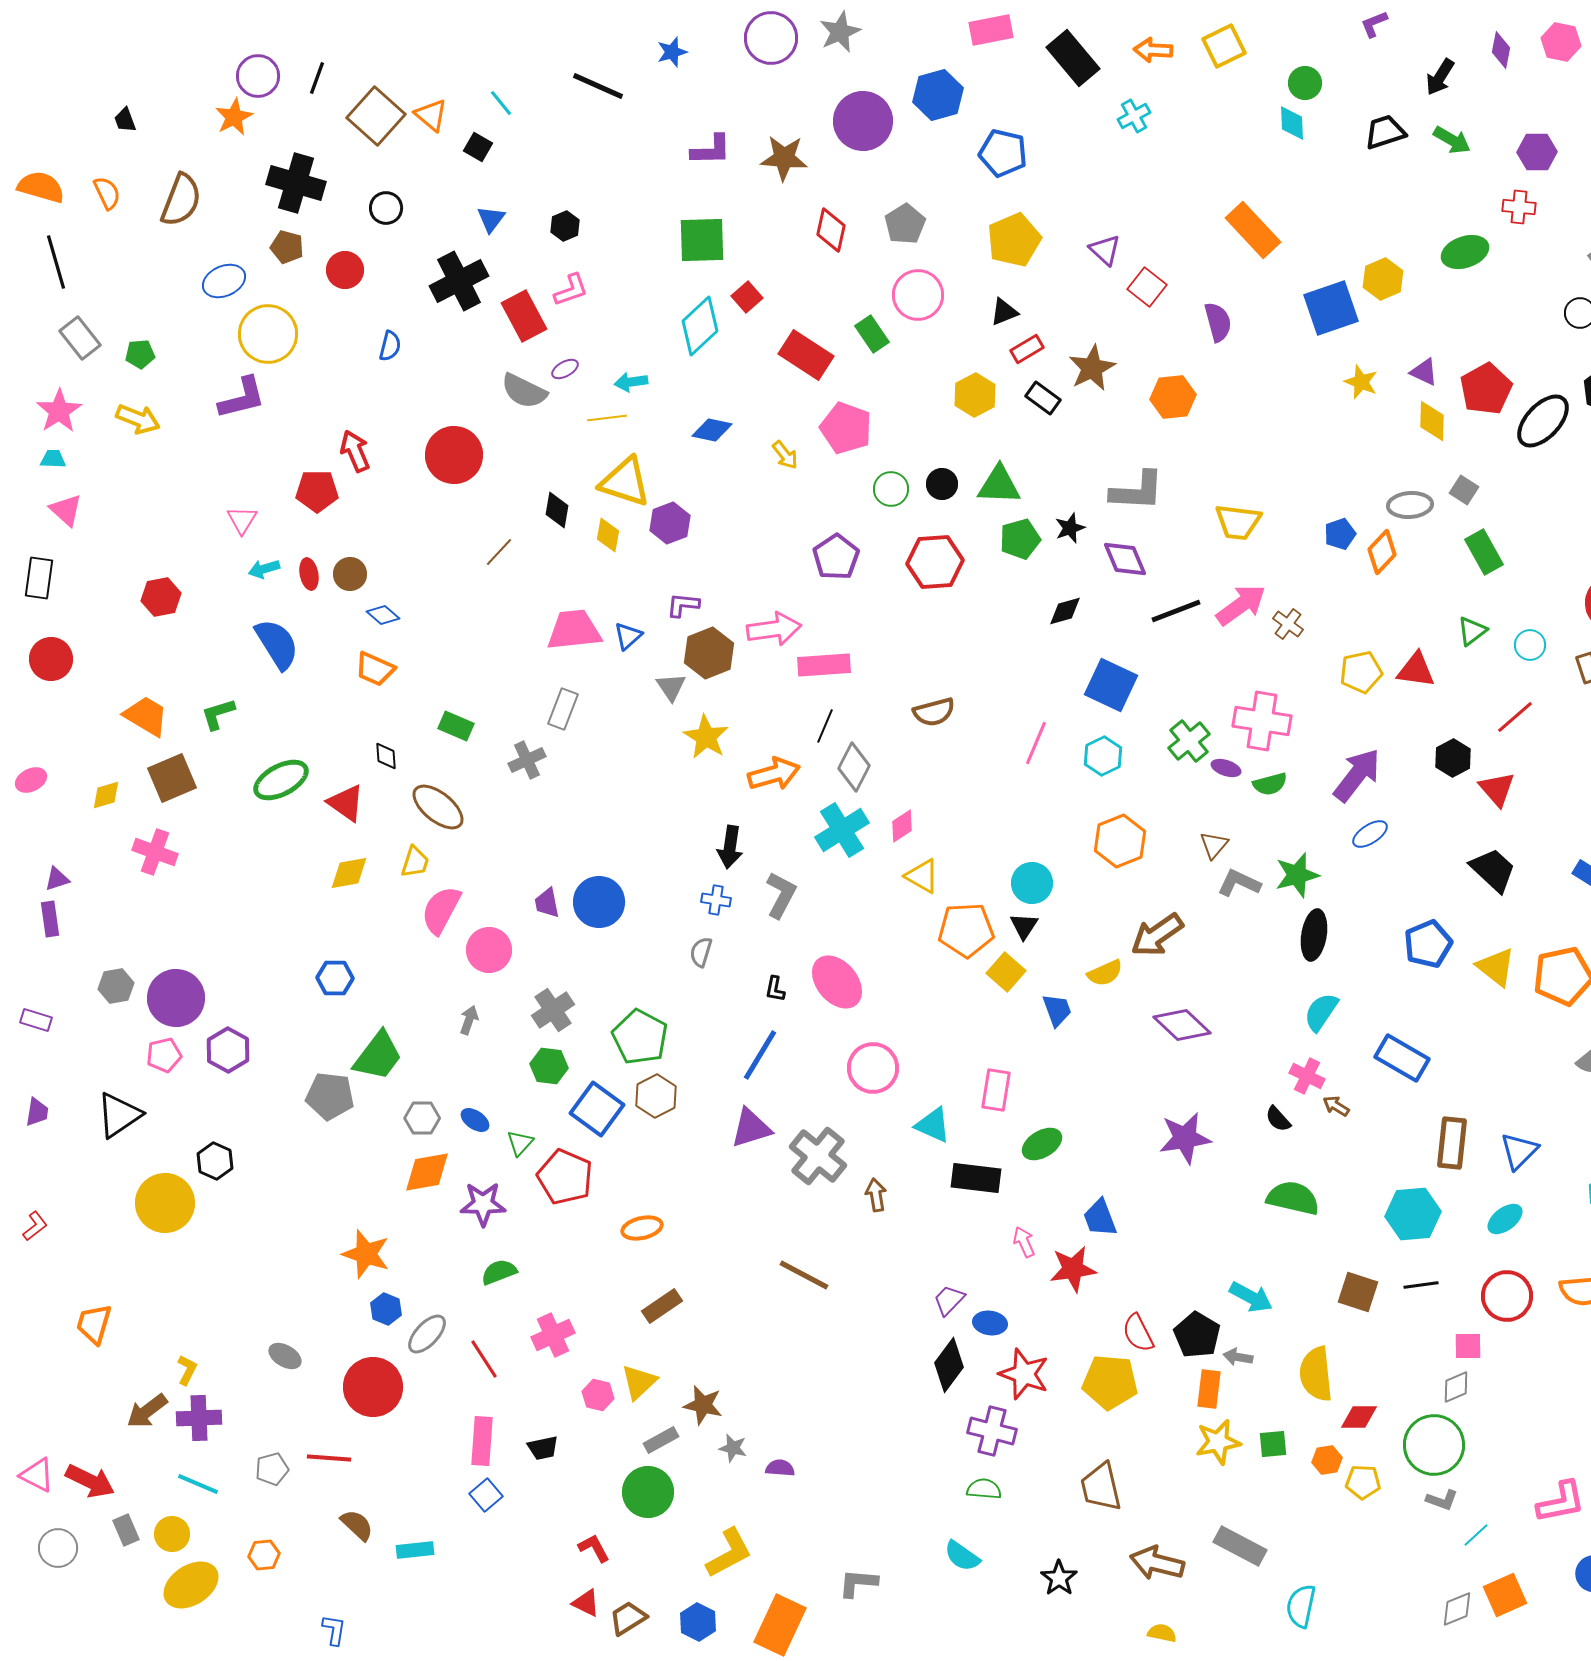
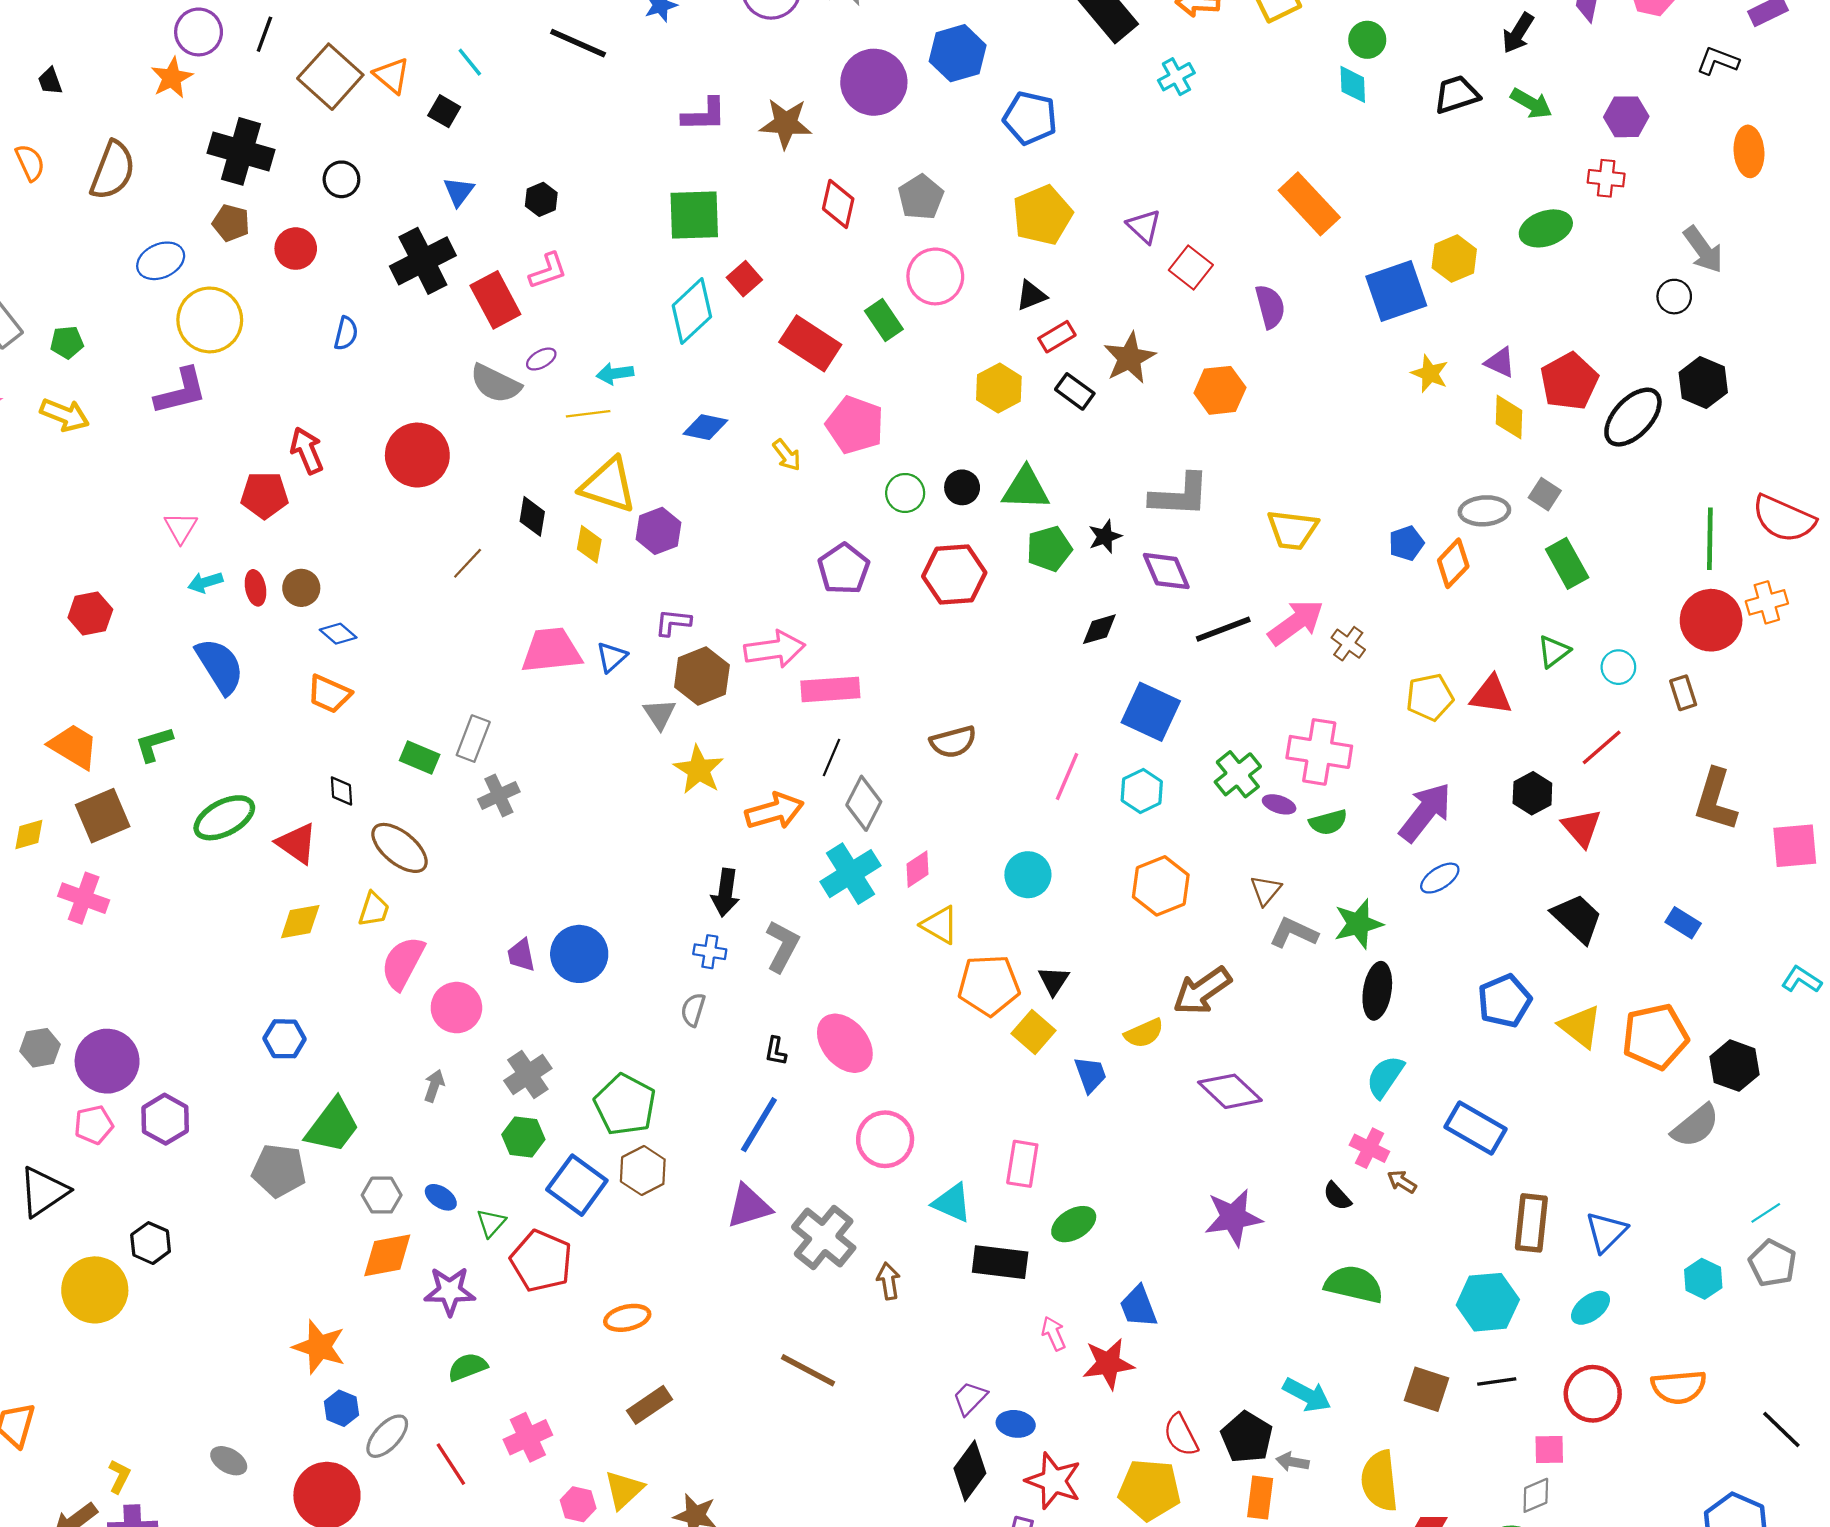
gray rectangle: (563, 709) -> (473, 739), moved
cyan circle: (1032, 883) -> (1028, 875), moved

